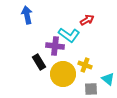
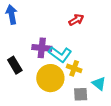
cyan L-shape: (69, 35) -> (60, 54), moved
black rectangle: (39, 62) -> (15, 65), moved

